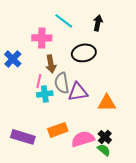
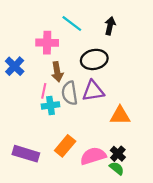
purple triangle: (78, 92) -> (93, 91), moved
orange rectangle: (58, 130) -> (65, 146), turned -30

